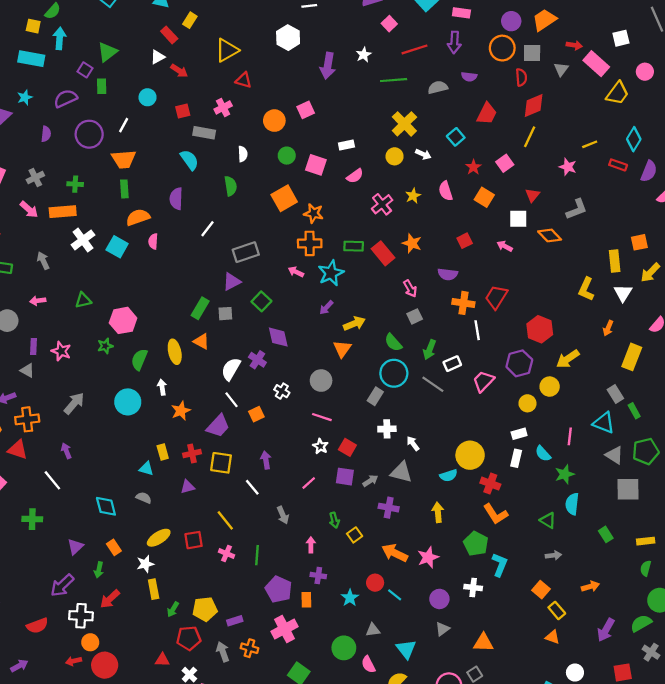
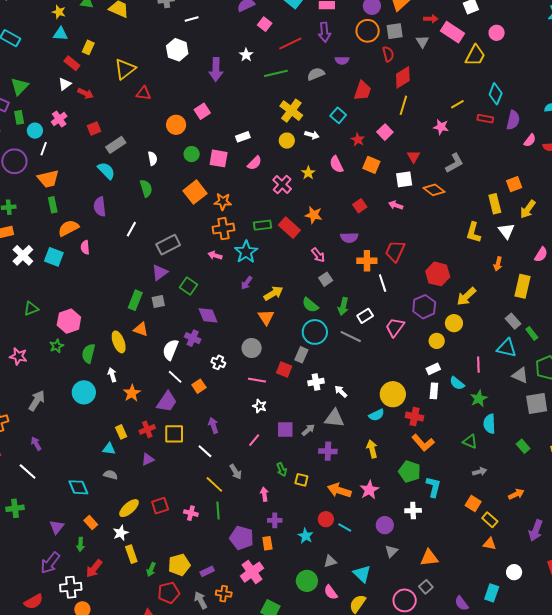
cyan circle: (148, 97) -> (35, 131), moved
pink cross: (223, 108) -> (59, 119), moved
gray rectangle: (204, 133) -> (116, 145), turned -36
red square: (347, 447) -> (284, 370), moved
yellow line: (225, 520) -> (214, 484), moved
yellow square: (355, 535) -> (301, 480), turned -32

